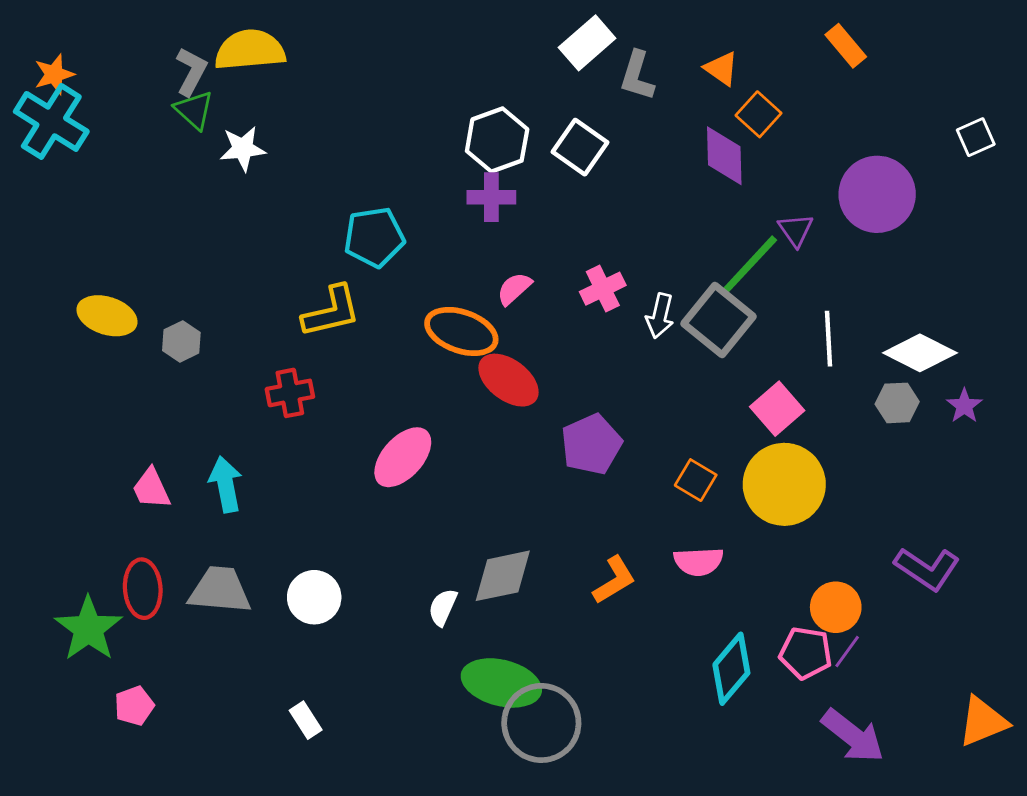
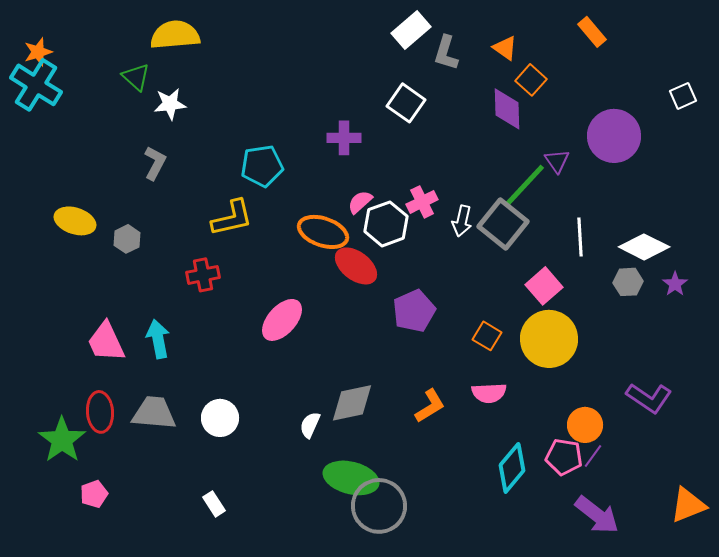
gray L-shape: (191, 71) -> (155, 163), moved
white hexagon: (497, 140) -> (386, 224), moved
pink trapezoid: (151, 489) -> (106, 342), size x1.4

